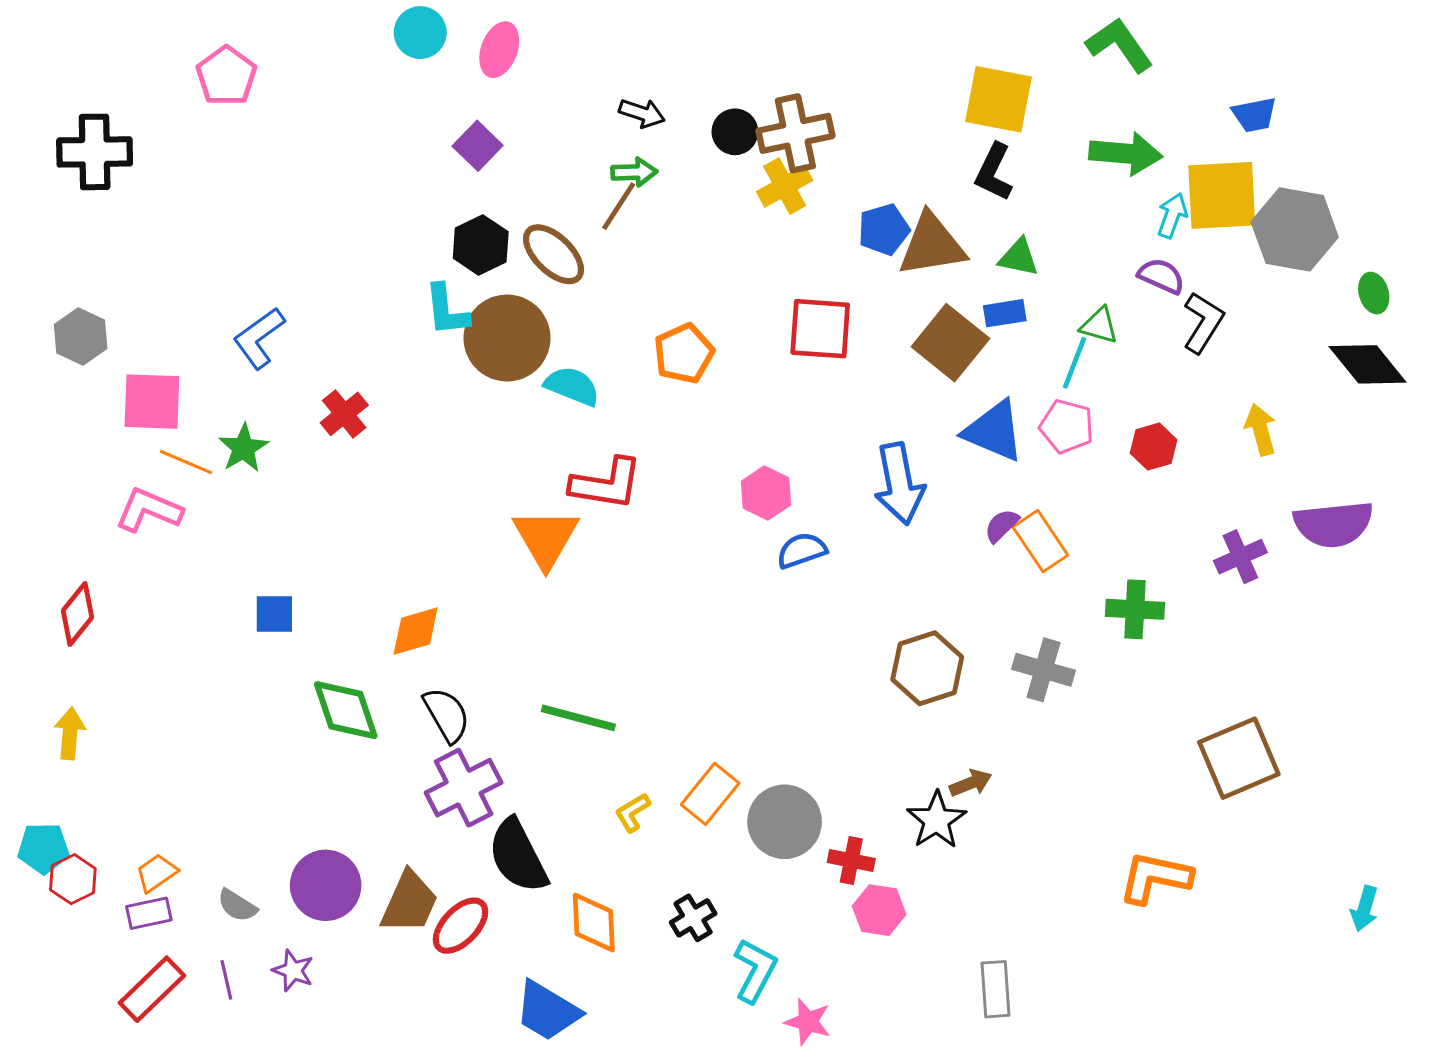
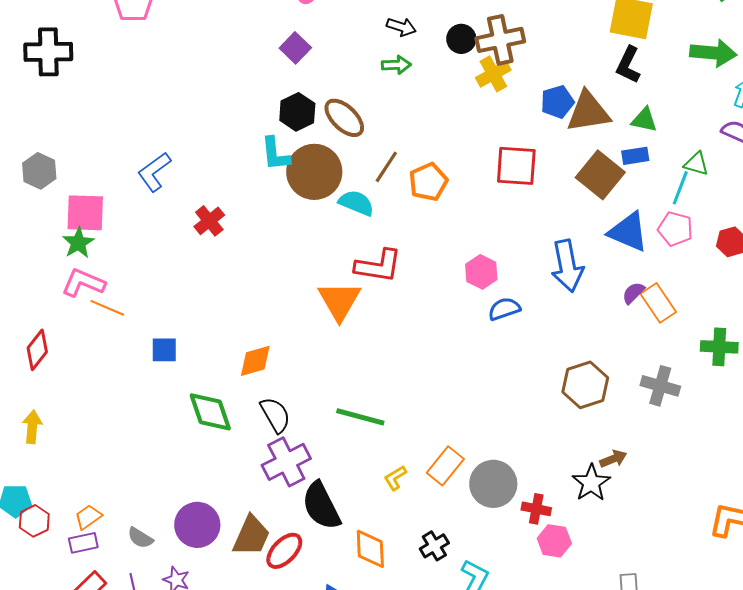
brown line: (619, 206) -> (386, 167), moved
green star: (243, 448) -> (78, 243), moved
orange line: (186, 462) -> (107, 308), moved

